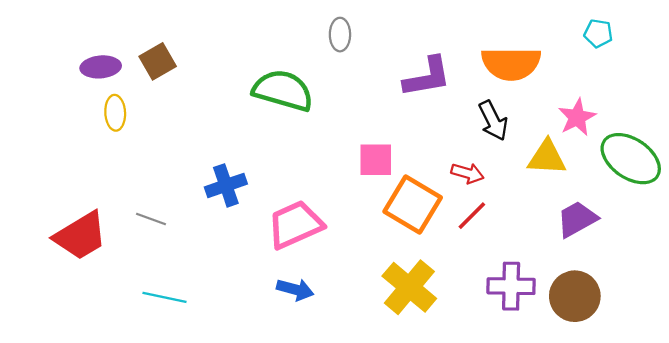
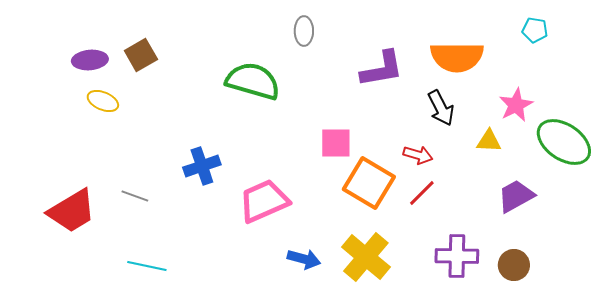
yellow ellipse: (115, 113) -> (103, 101), turned -64
yellow triangle: (547, 158) -> (489, 141), size x0.7
blue arrow: (295, 289) -> (304, 259), moved
brown circle: (575, 296) -> (514, 265), size x0.7

